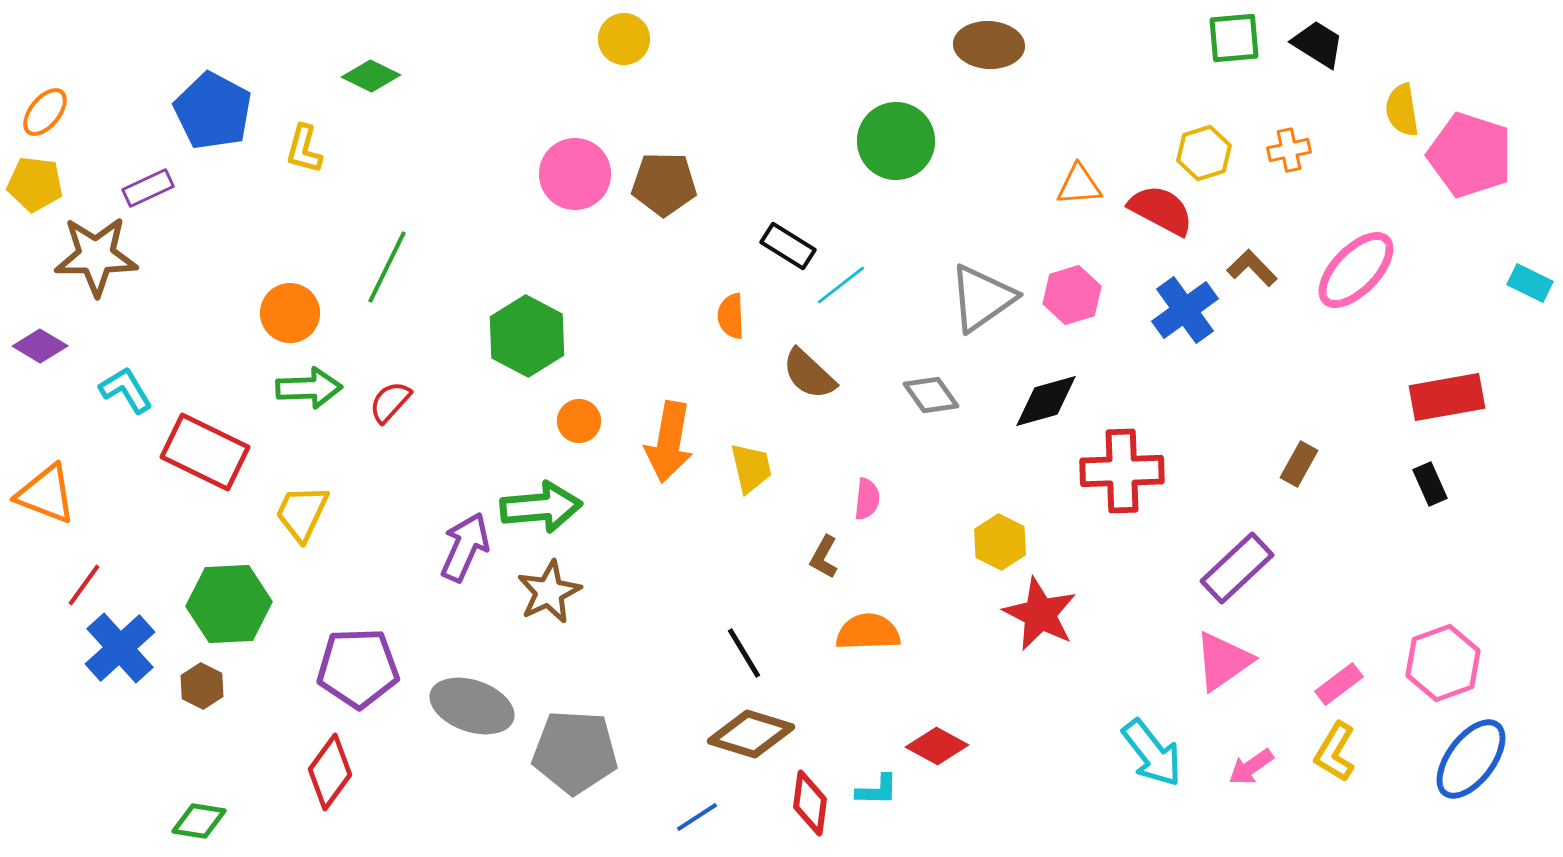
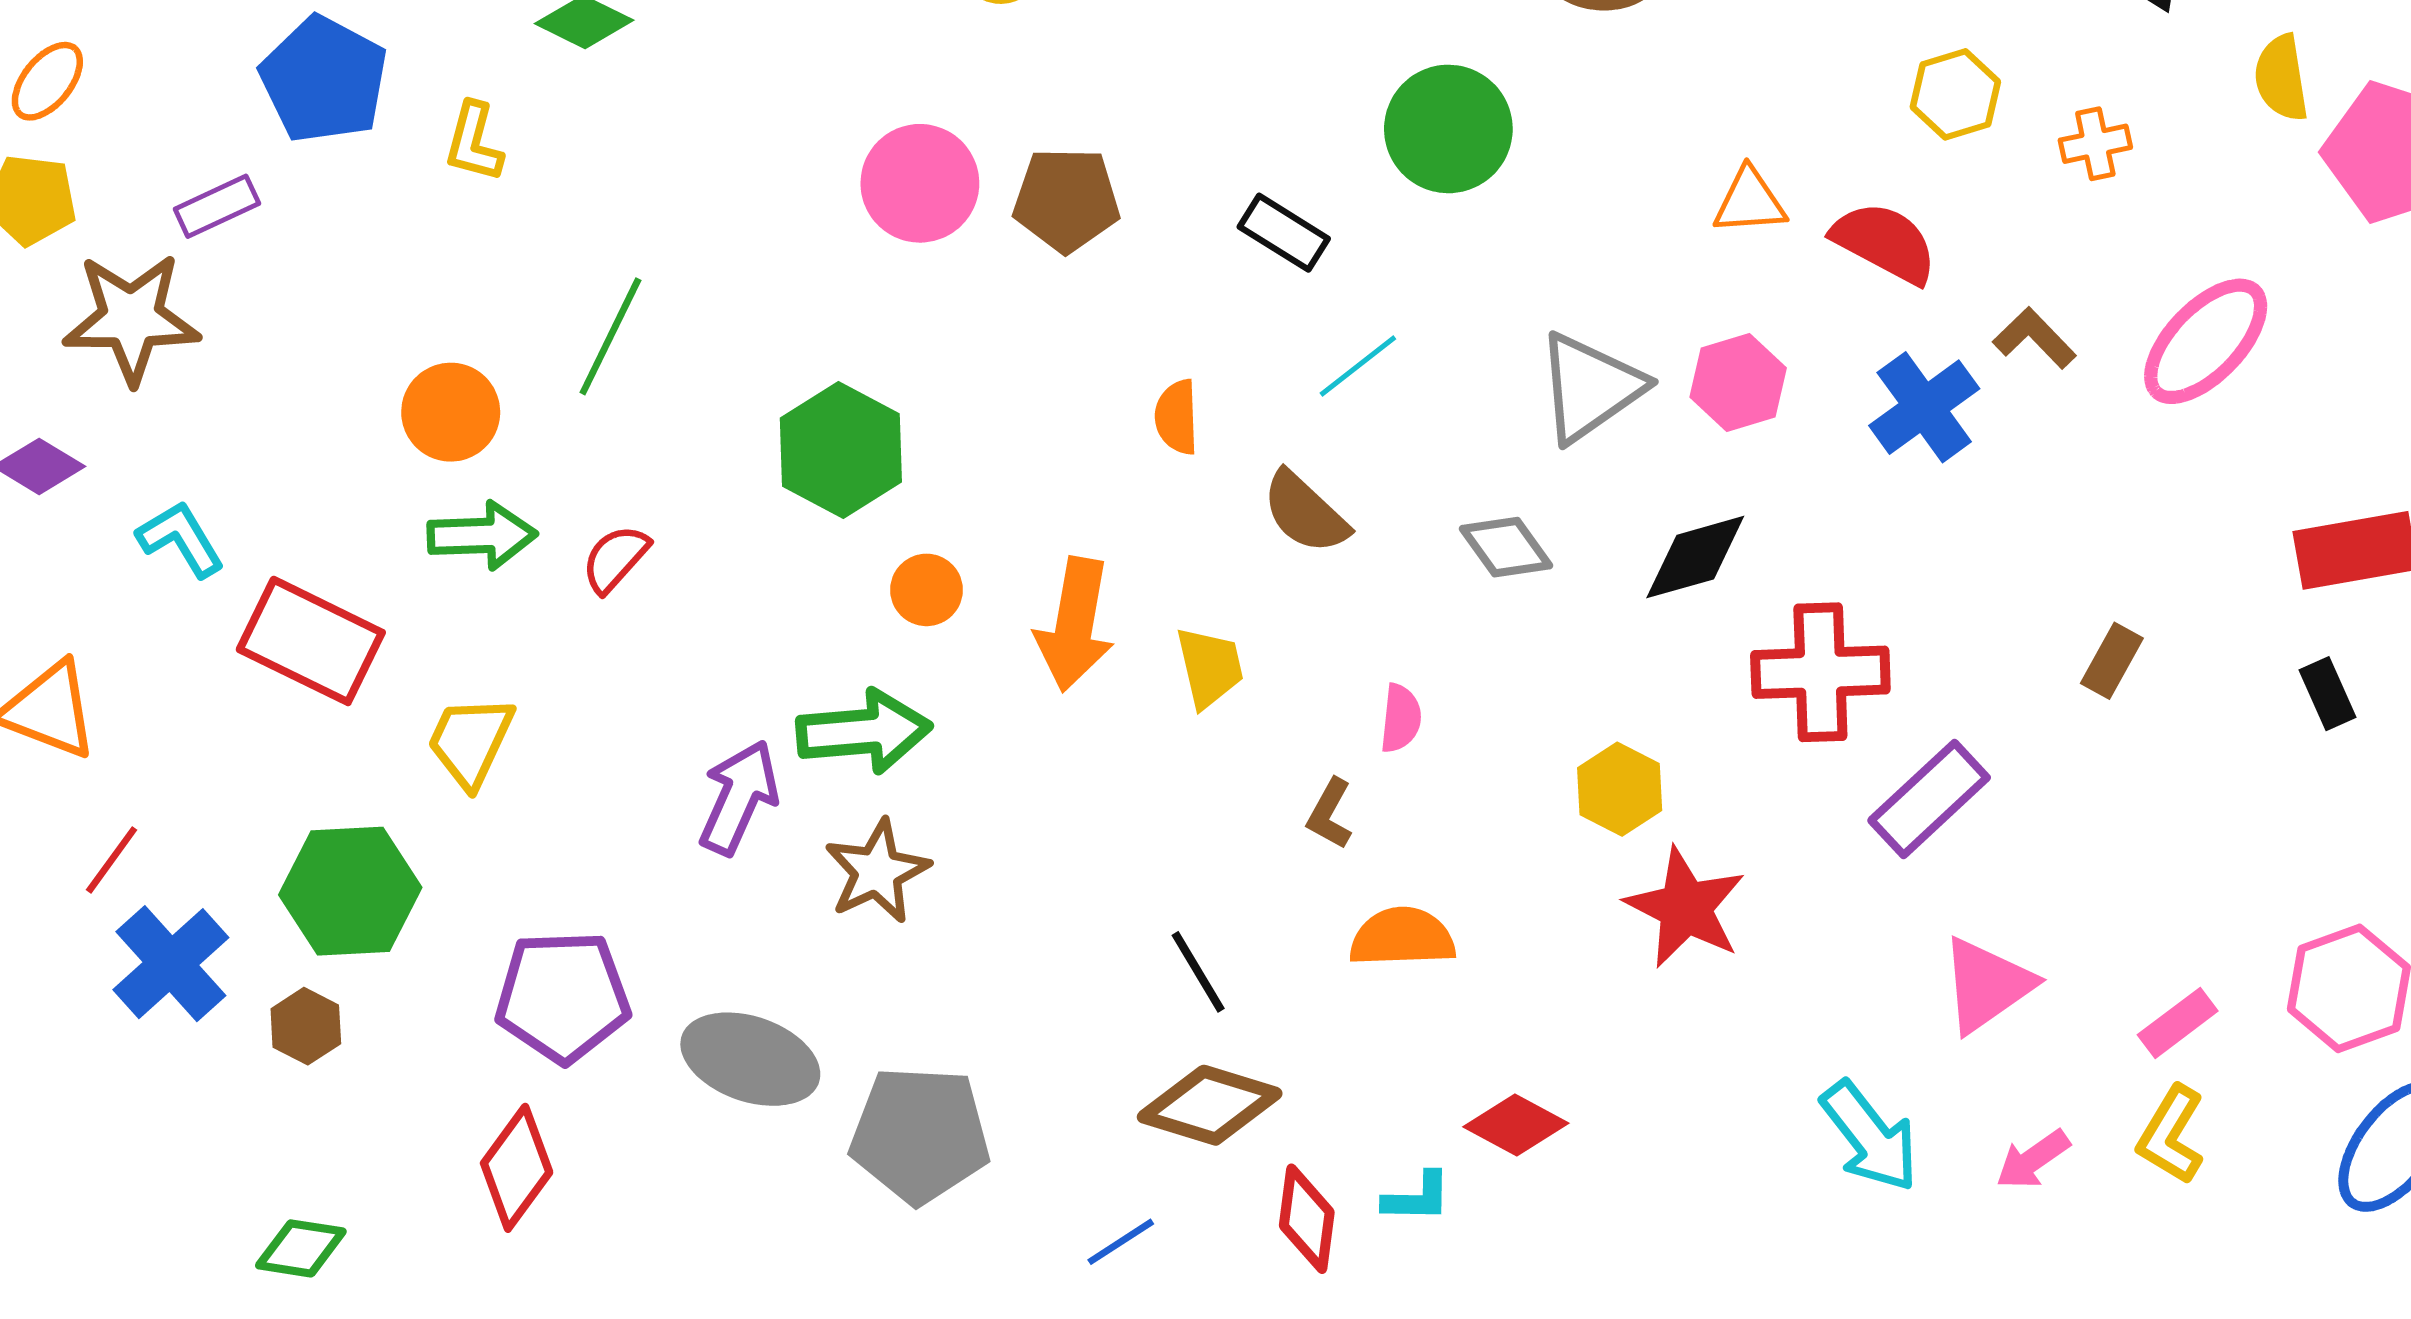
yellow hexagon: (1204, 153) -> (1955, 94), moved
black rectangle: (788, 246) -> (1284, 233), moved
purple rectangle: (1237, 568) -> (1929, 799), moved

